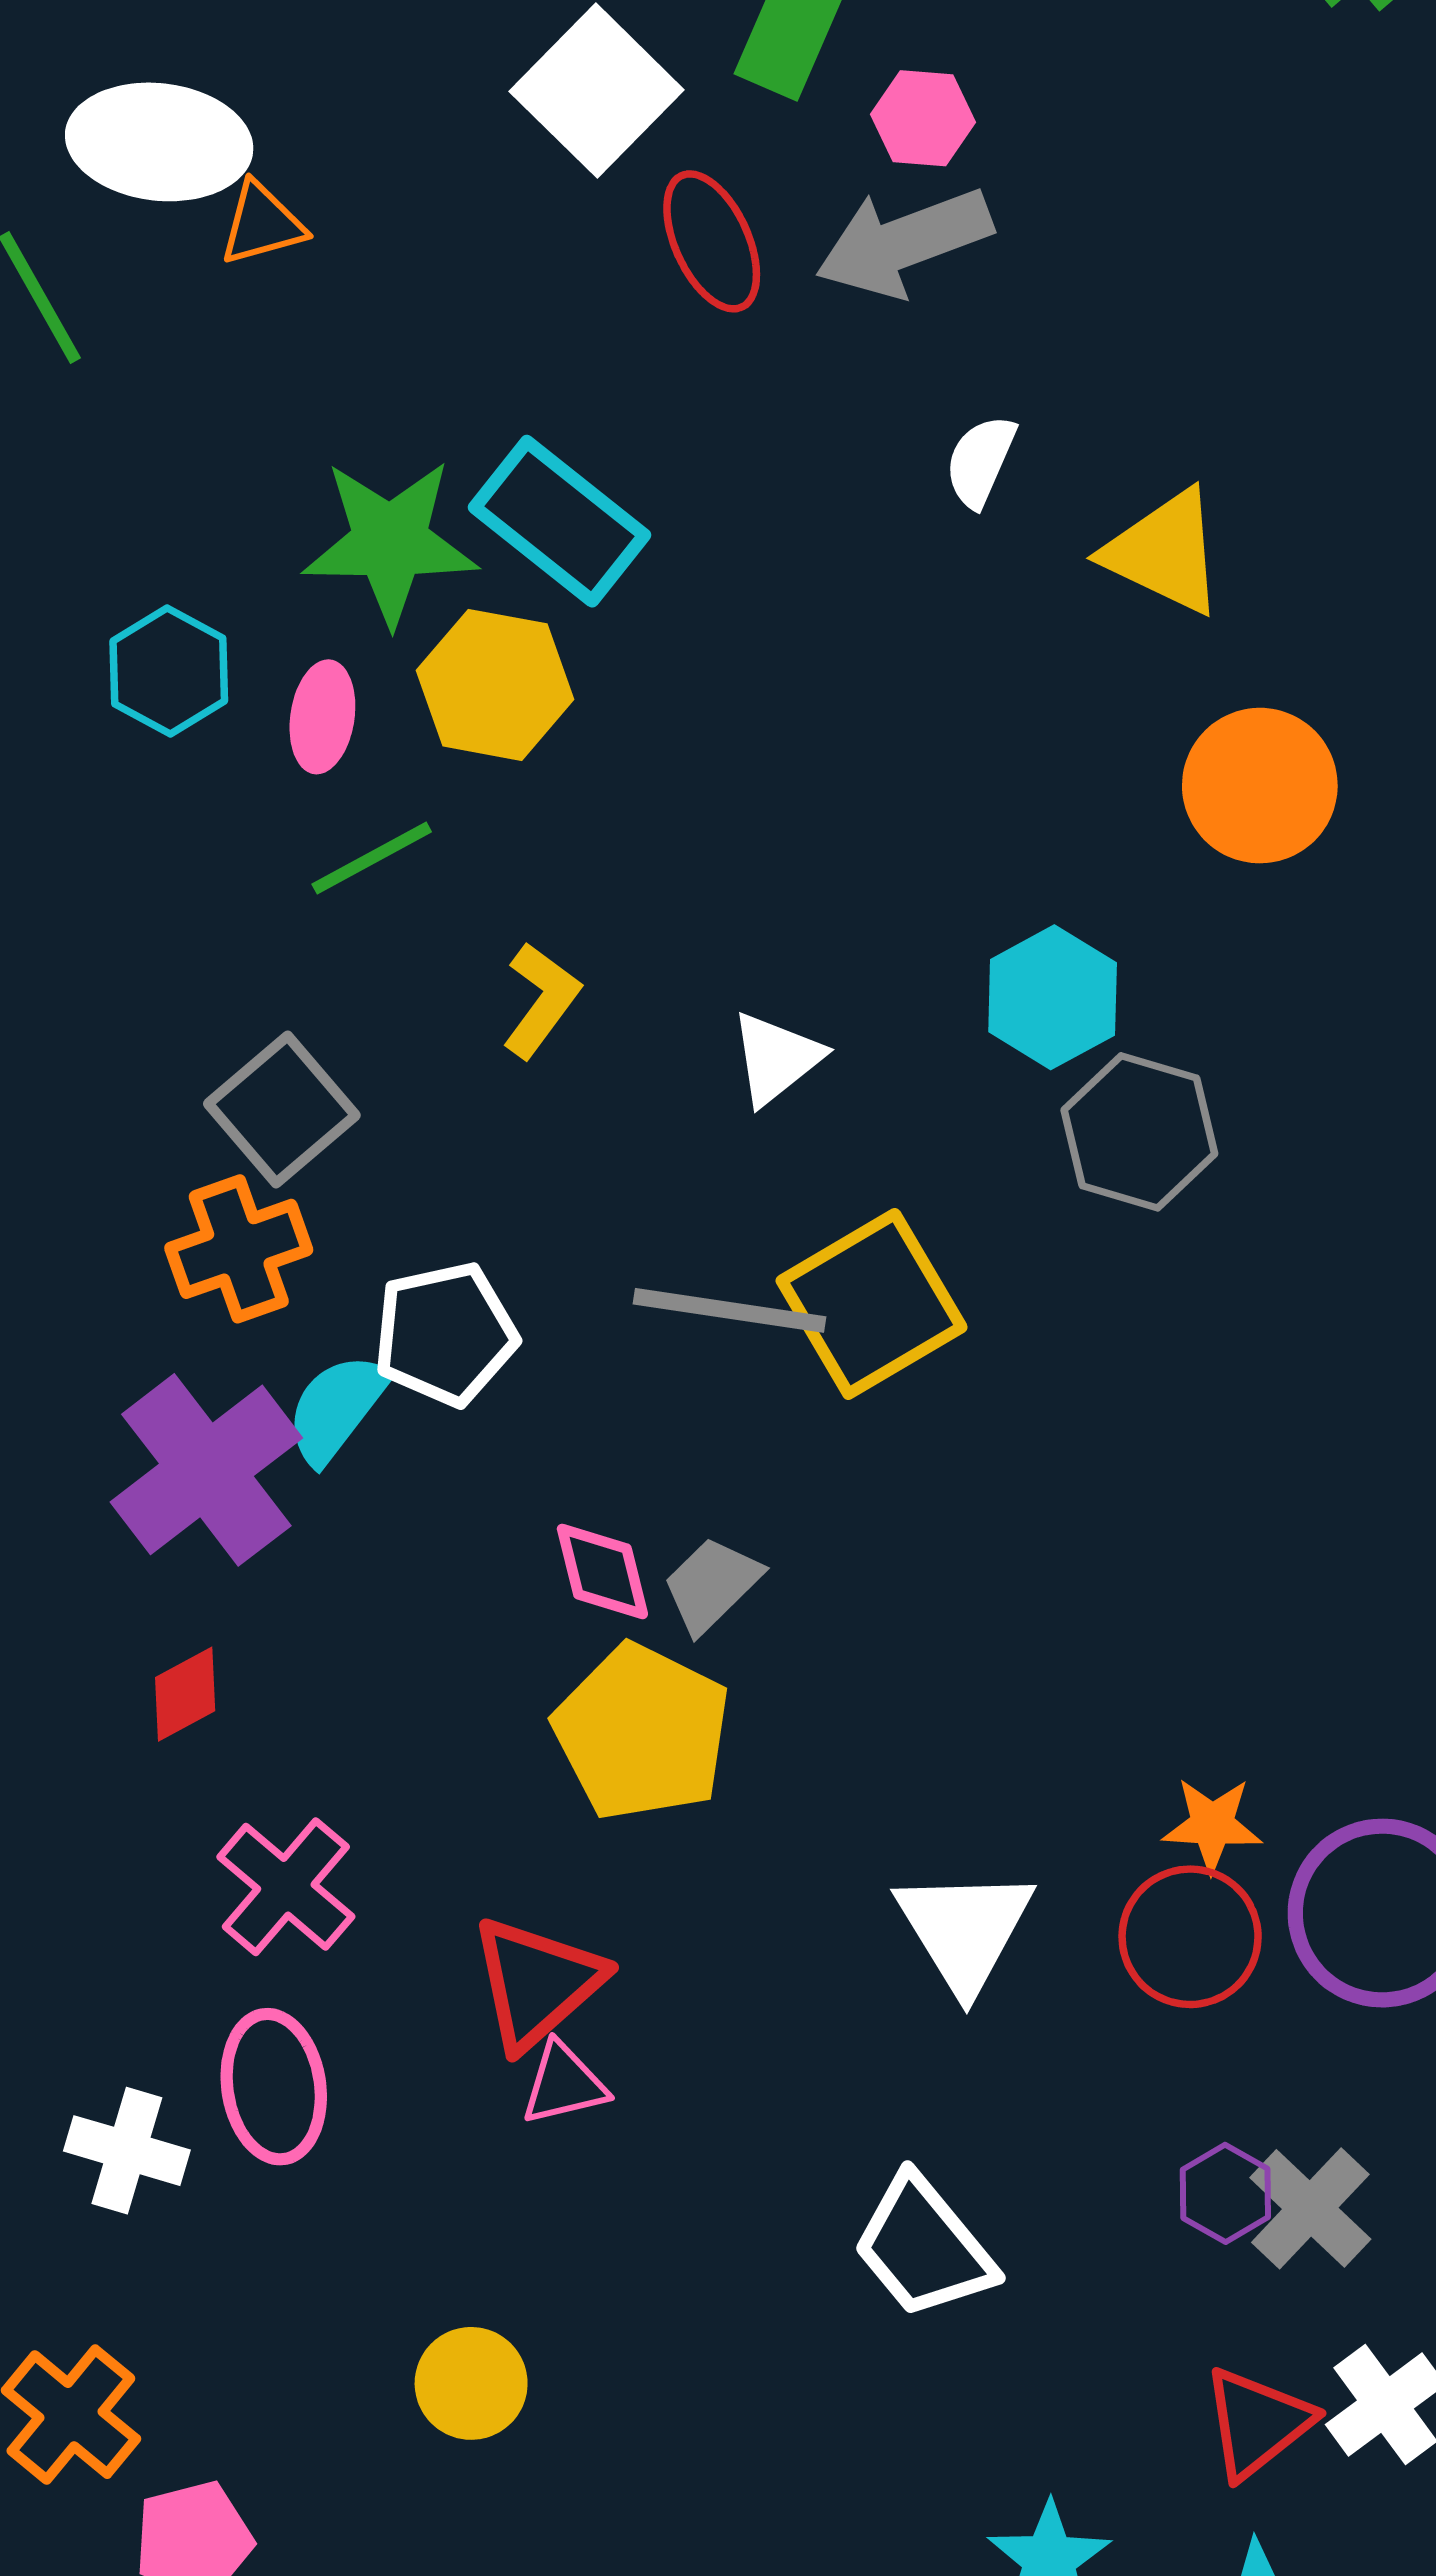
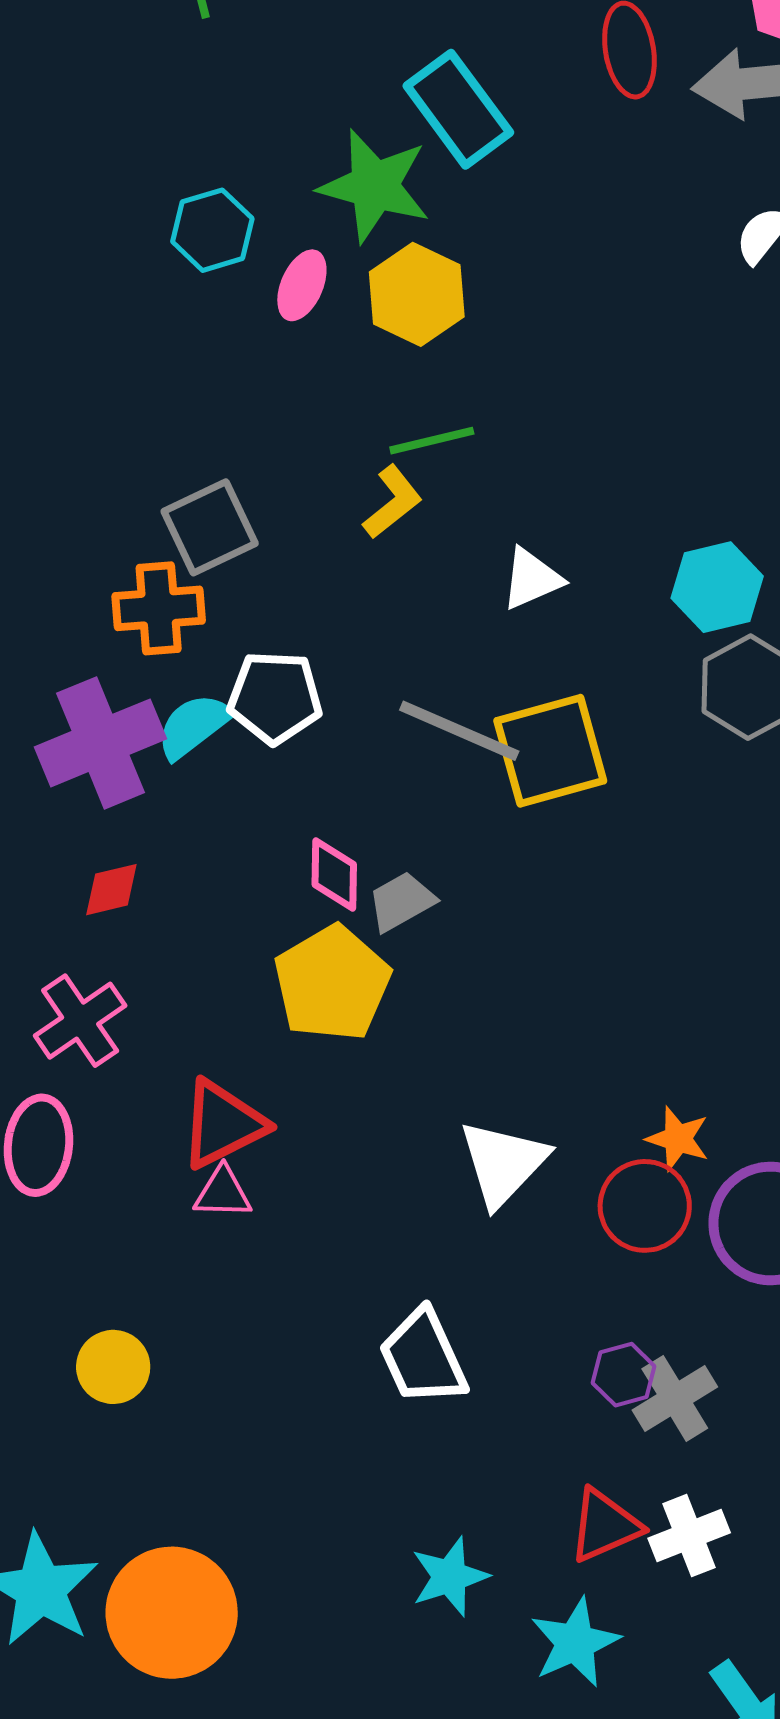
cyan rectangle: (559, 521) -> (458, 109), moved
green line: (372, 858) -> (432, 441), moved
red diamond: (185, 1694) -> (111, 890), moved

